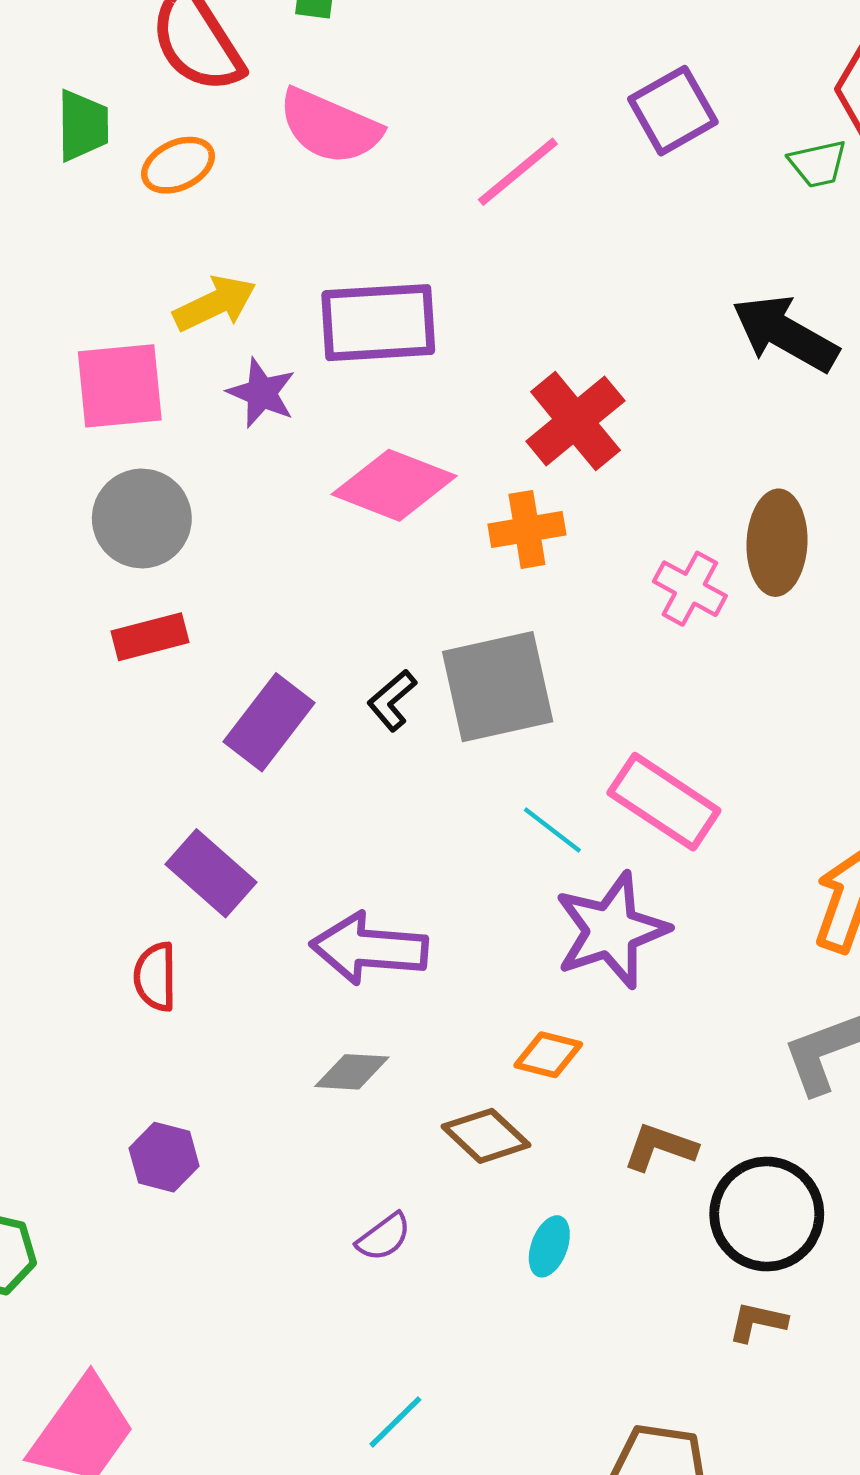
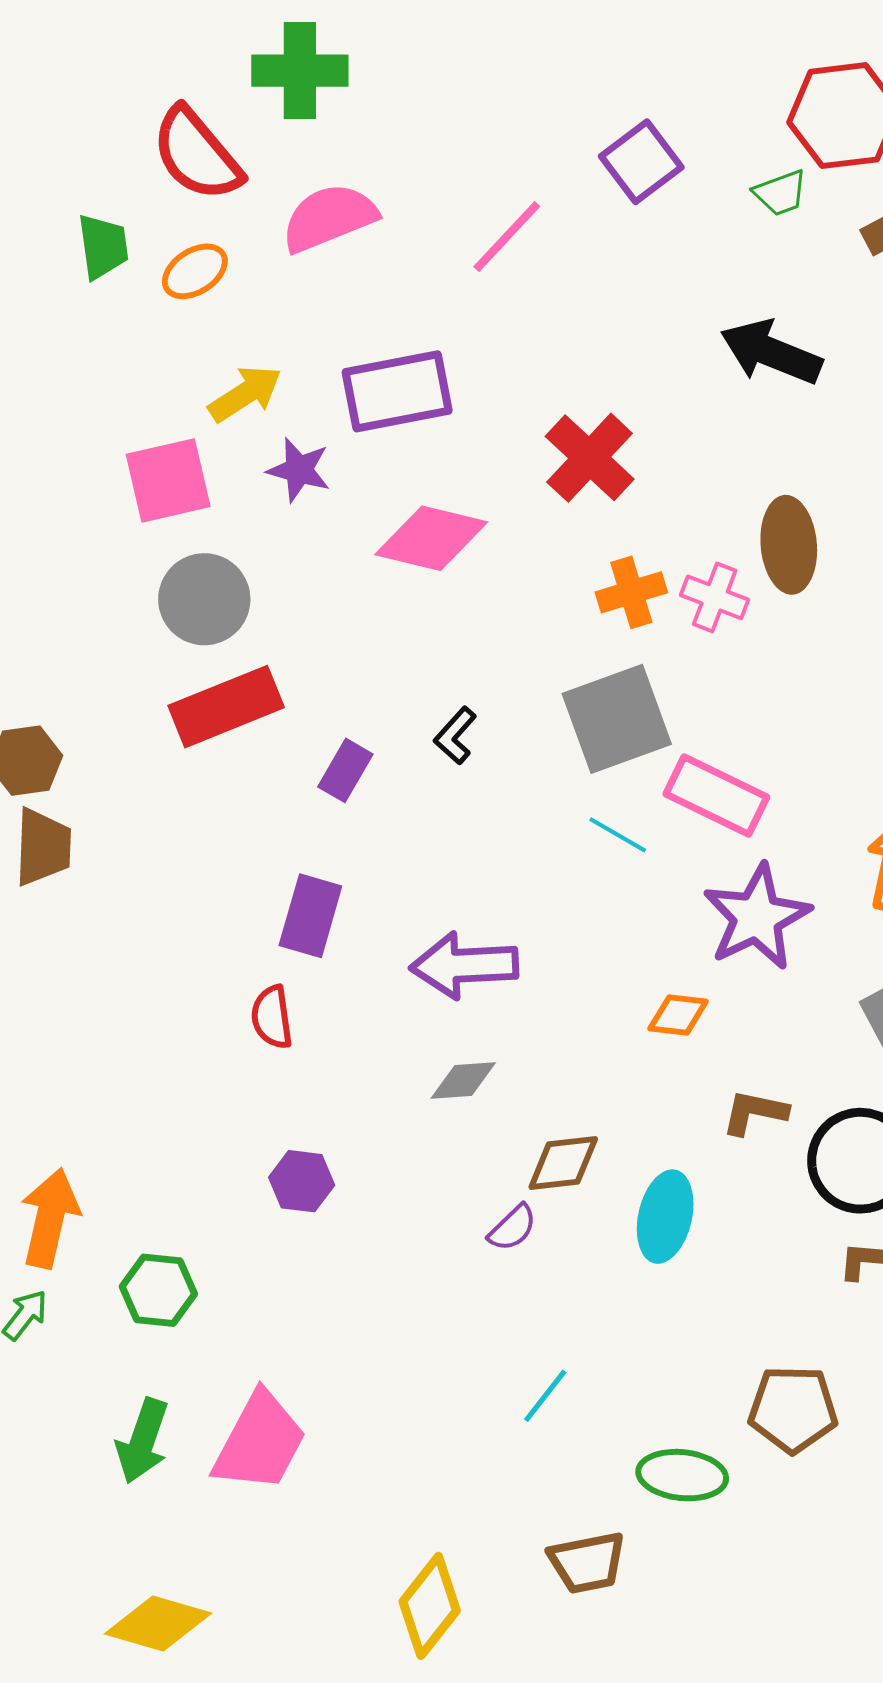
pink semicircle: (330, 126) -> (329, 218), turned 142
orange cross: (527, 529) -> (631, 592), moved
red rectangle: (150, 637) -> (226, 707), size x1.6
gray square: (498, 687) -> (617, 719), moved
purple rectangle: (269, 722) -> (345, 770), size x0.7
purple rectangle: (211, 873) -> (310, 916), turned 72
purple star: (611, 930) -> (757, 917), moved
orange diamond: (548, 1055) -> (678, 1015), moved
brown diamond: (486, 1136) -> (563, 1163), moved, turned -42
cyan ellipse: (549, 1246) -> (665, 1217), size x1.6

